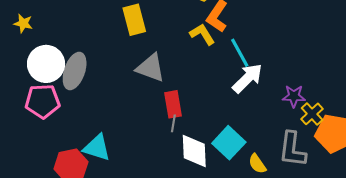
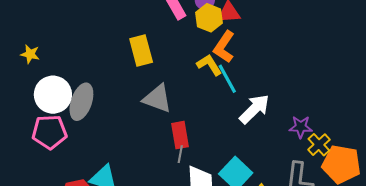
cyan line: (240, 53) -> (227, 79), moved

